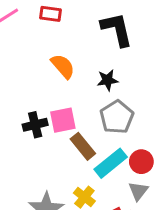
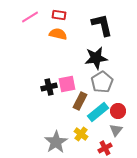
orange semicircle: (63, 66) -> (58, 34), moved, turned -36
black star: (107, 80) -> (96, 58), size x1.6
brown rectangle: (83, 146) -> (80, 101), turned 66

